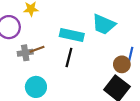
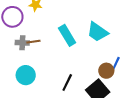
cyan rectangle: (72, 35) -> (67, 35), turned 35
black line: (69, 57) -> (67, 83), moved

